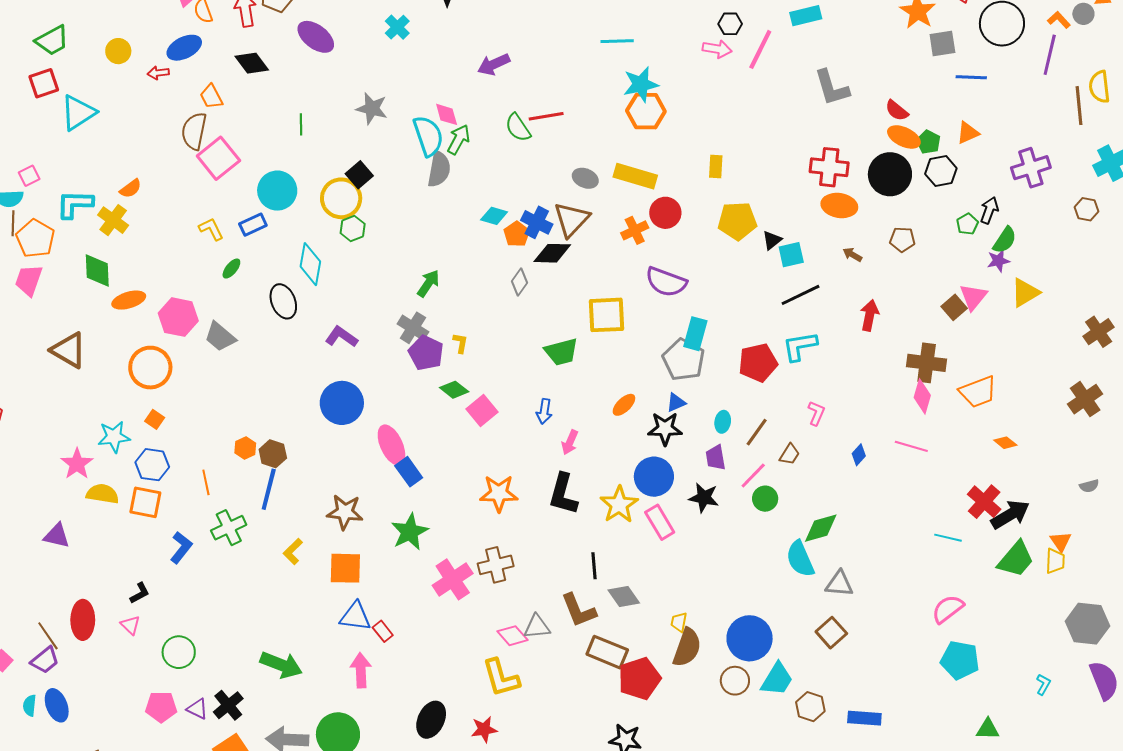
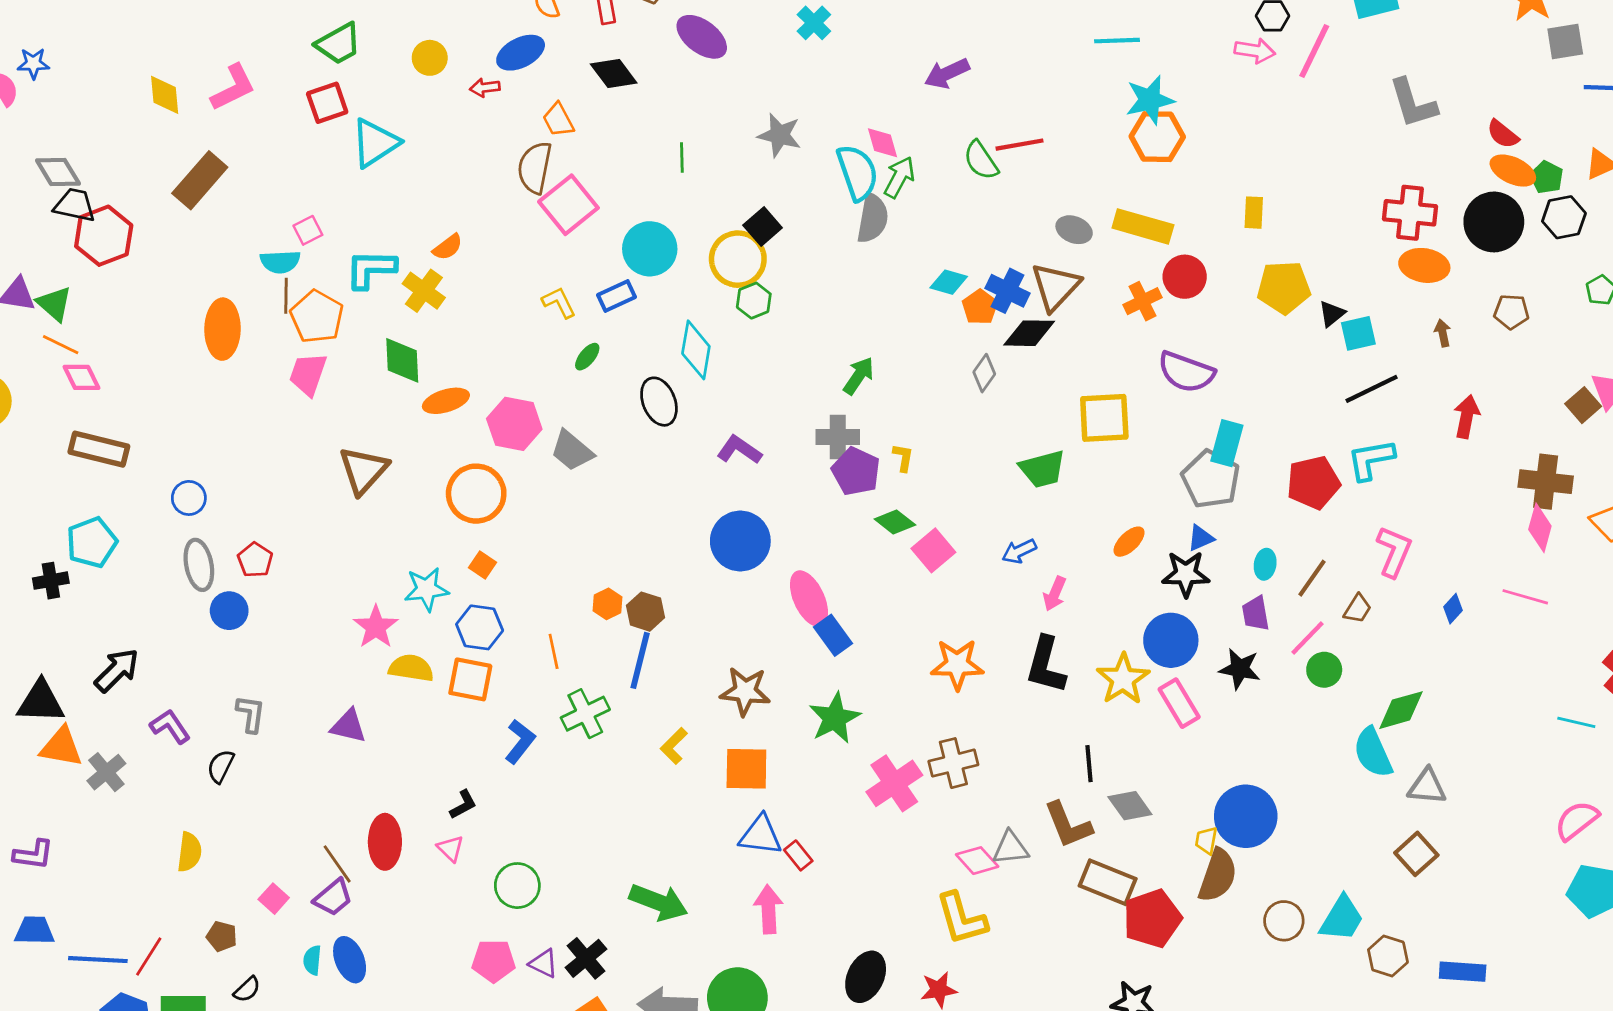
brown arrow: (852, 255) -> (1443, 333), turned 48
gray cross: (413, 328) -> (838, 437), turned -32
brown triangle: (69, 350) -> (363, 470), turned 42
blue arrow: (544, 411) -> (1019, 551), turned 55
pink L-shape: (816, 413) -> (1394, 552), size x1.5
blue circle: (750, 638) -> (1246, 816), moved

